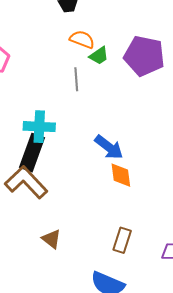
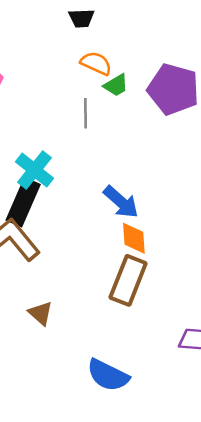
cyan cross: (39, 127) -> (35, 170), turned 32
brown rectangle: (122, 240) -> (128, 280), moved, size x1.5

